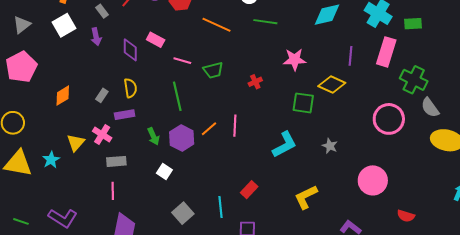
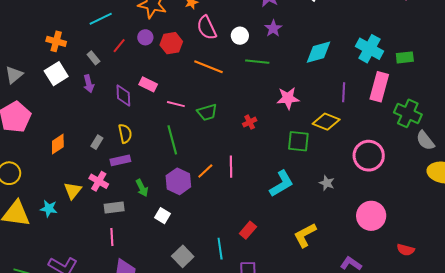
pink circle: (389, 119) -> (369, 156), moved
green arrow: (153, 136) -> (142, 188), moved
cyan star: (51, 160) -> (49, 209), turned -30

